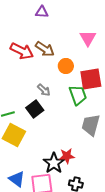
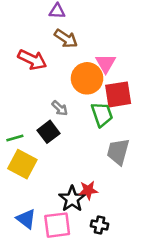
pink triangle: (88, 38) -> (106, 63), moved
brown arrow: (45, 49) -> (66, 39), moved
orange circle: (66, 66) -> (87, 78), size x1.6

